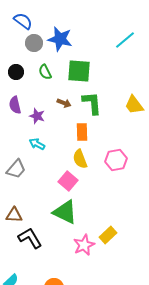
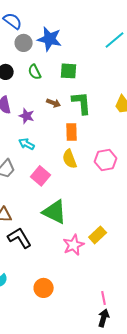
green square: (79, 71) -> (69, 71), size x0.7
pink square: (68, 181) -> (41, 176), moved

